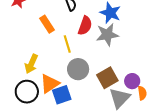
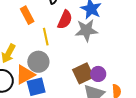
gray circle: (78, 69) -> (38, 62), moved
purple circle: (132, 81) -> (98, 74), moved

